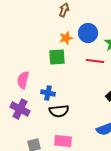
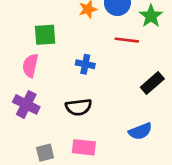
green square: (57, 57) -> (45, 35), moved
blue cross: (48, 93) -> (85, 64), moved

